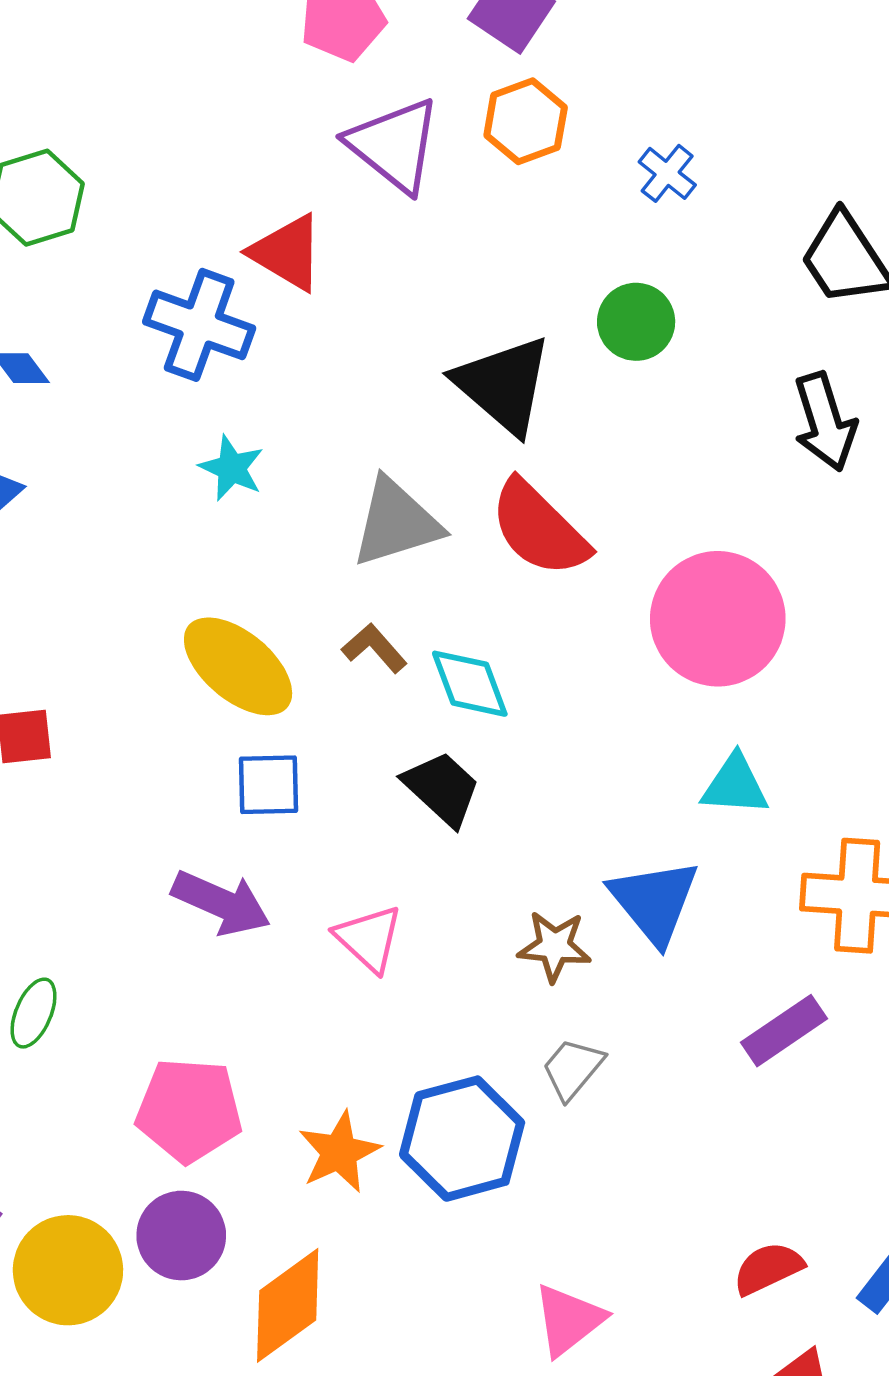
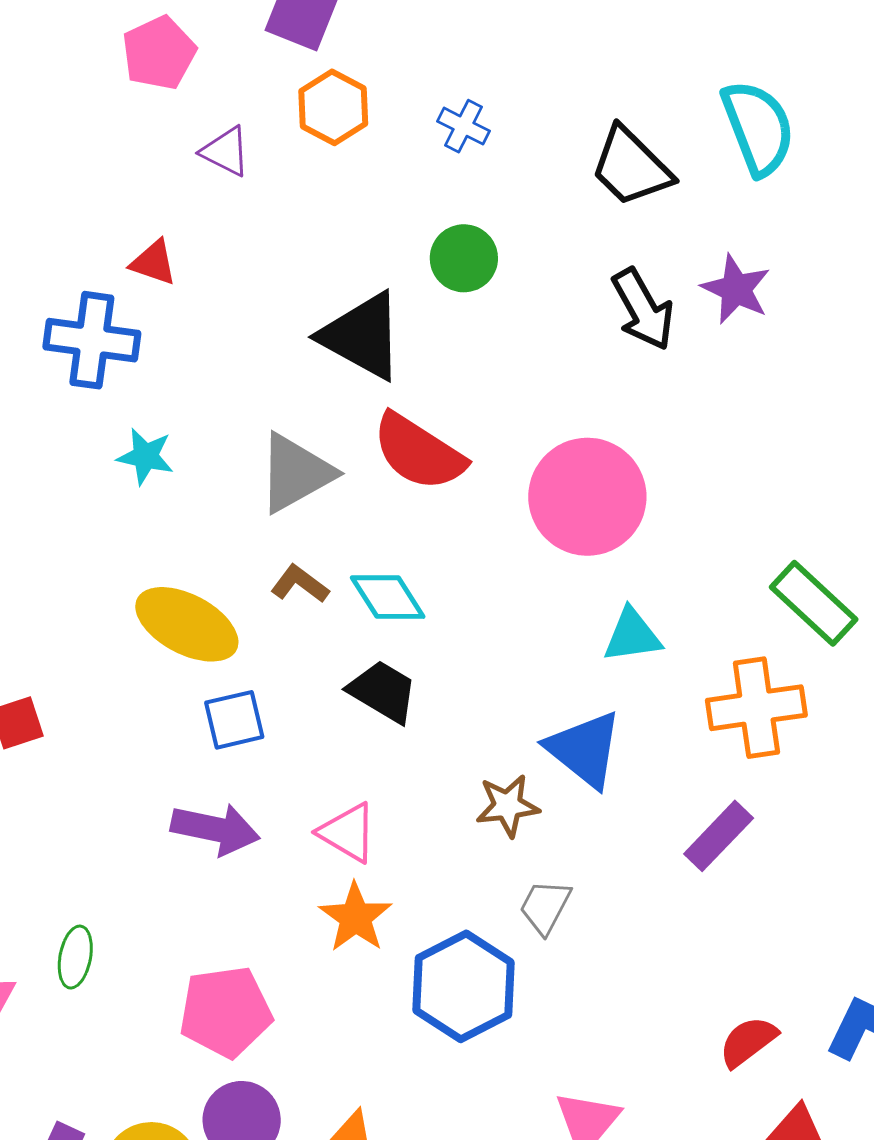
purple triangle: (394, 145) -> (226, 151), size x0.6
red triangle: (287, 253) -> (154, 263), size x0.7
orange star: (339, 1152) -> (355, 917), moved

